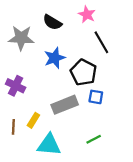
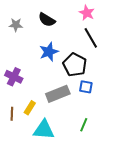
pink star: (87, 14) -> (87, 13), moved
gray star: (21, 38) -> (16, 25), moved, size x0.6
green line: (94, 139) -> (84, 125), turned -40

